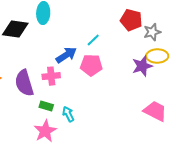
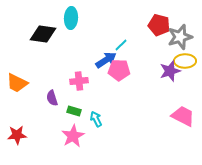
gray star: (152, 32) -> (180, 37), size x1.4
blue arrow: (66, 55) -> (106, 60), moved
purple semicircle: (24, 83) -> (52, 98), moved, size x0.6

